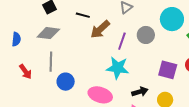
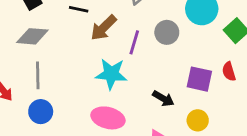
cyan star: (118, 68) -> (111, 74), moved
blue circle: (66, 82) -> (41, 112), moved
black arrow: (140, 92) -> (163, 98), moved, turned 49

